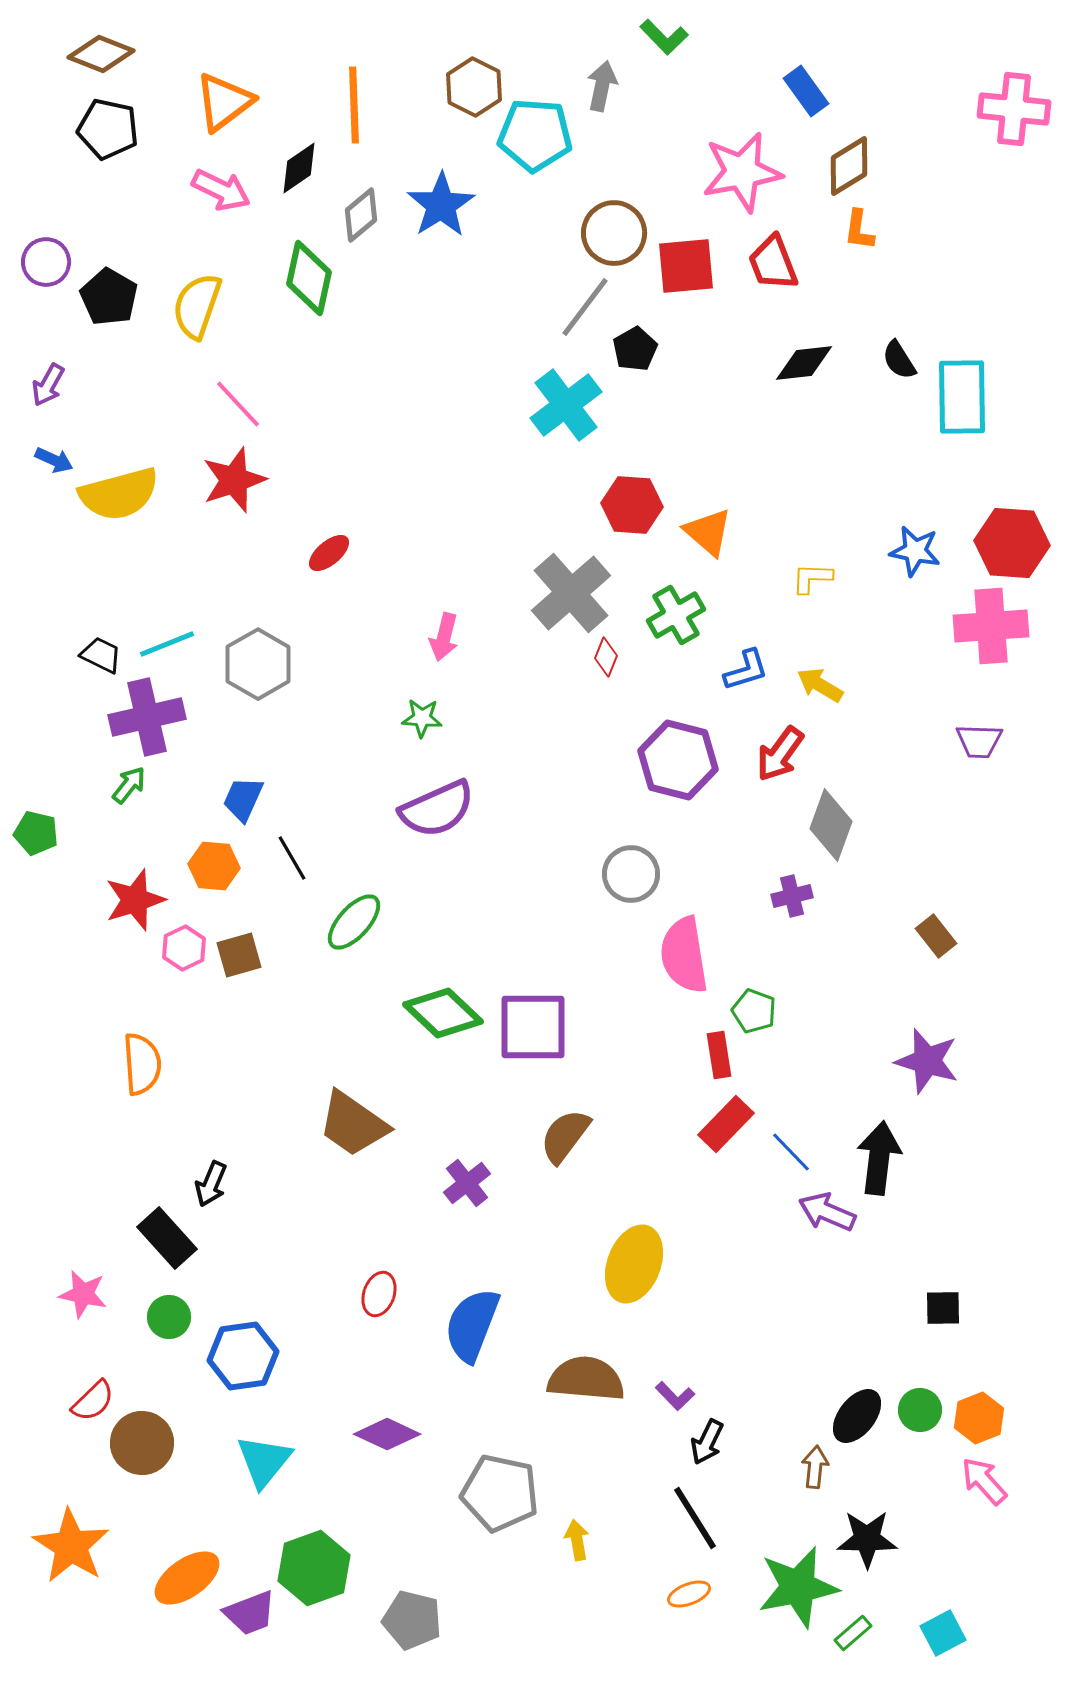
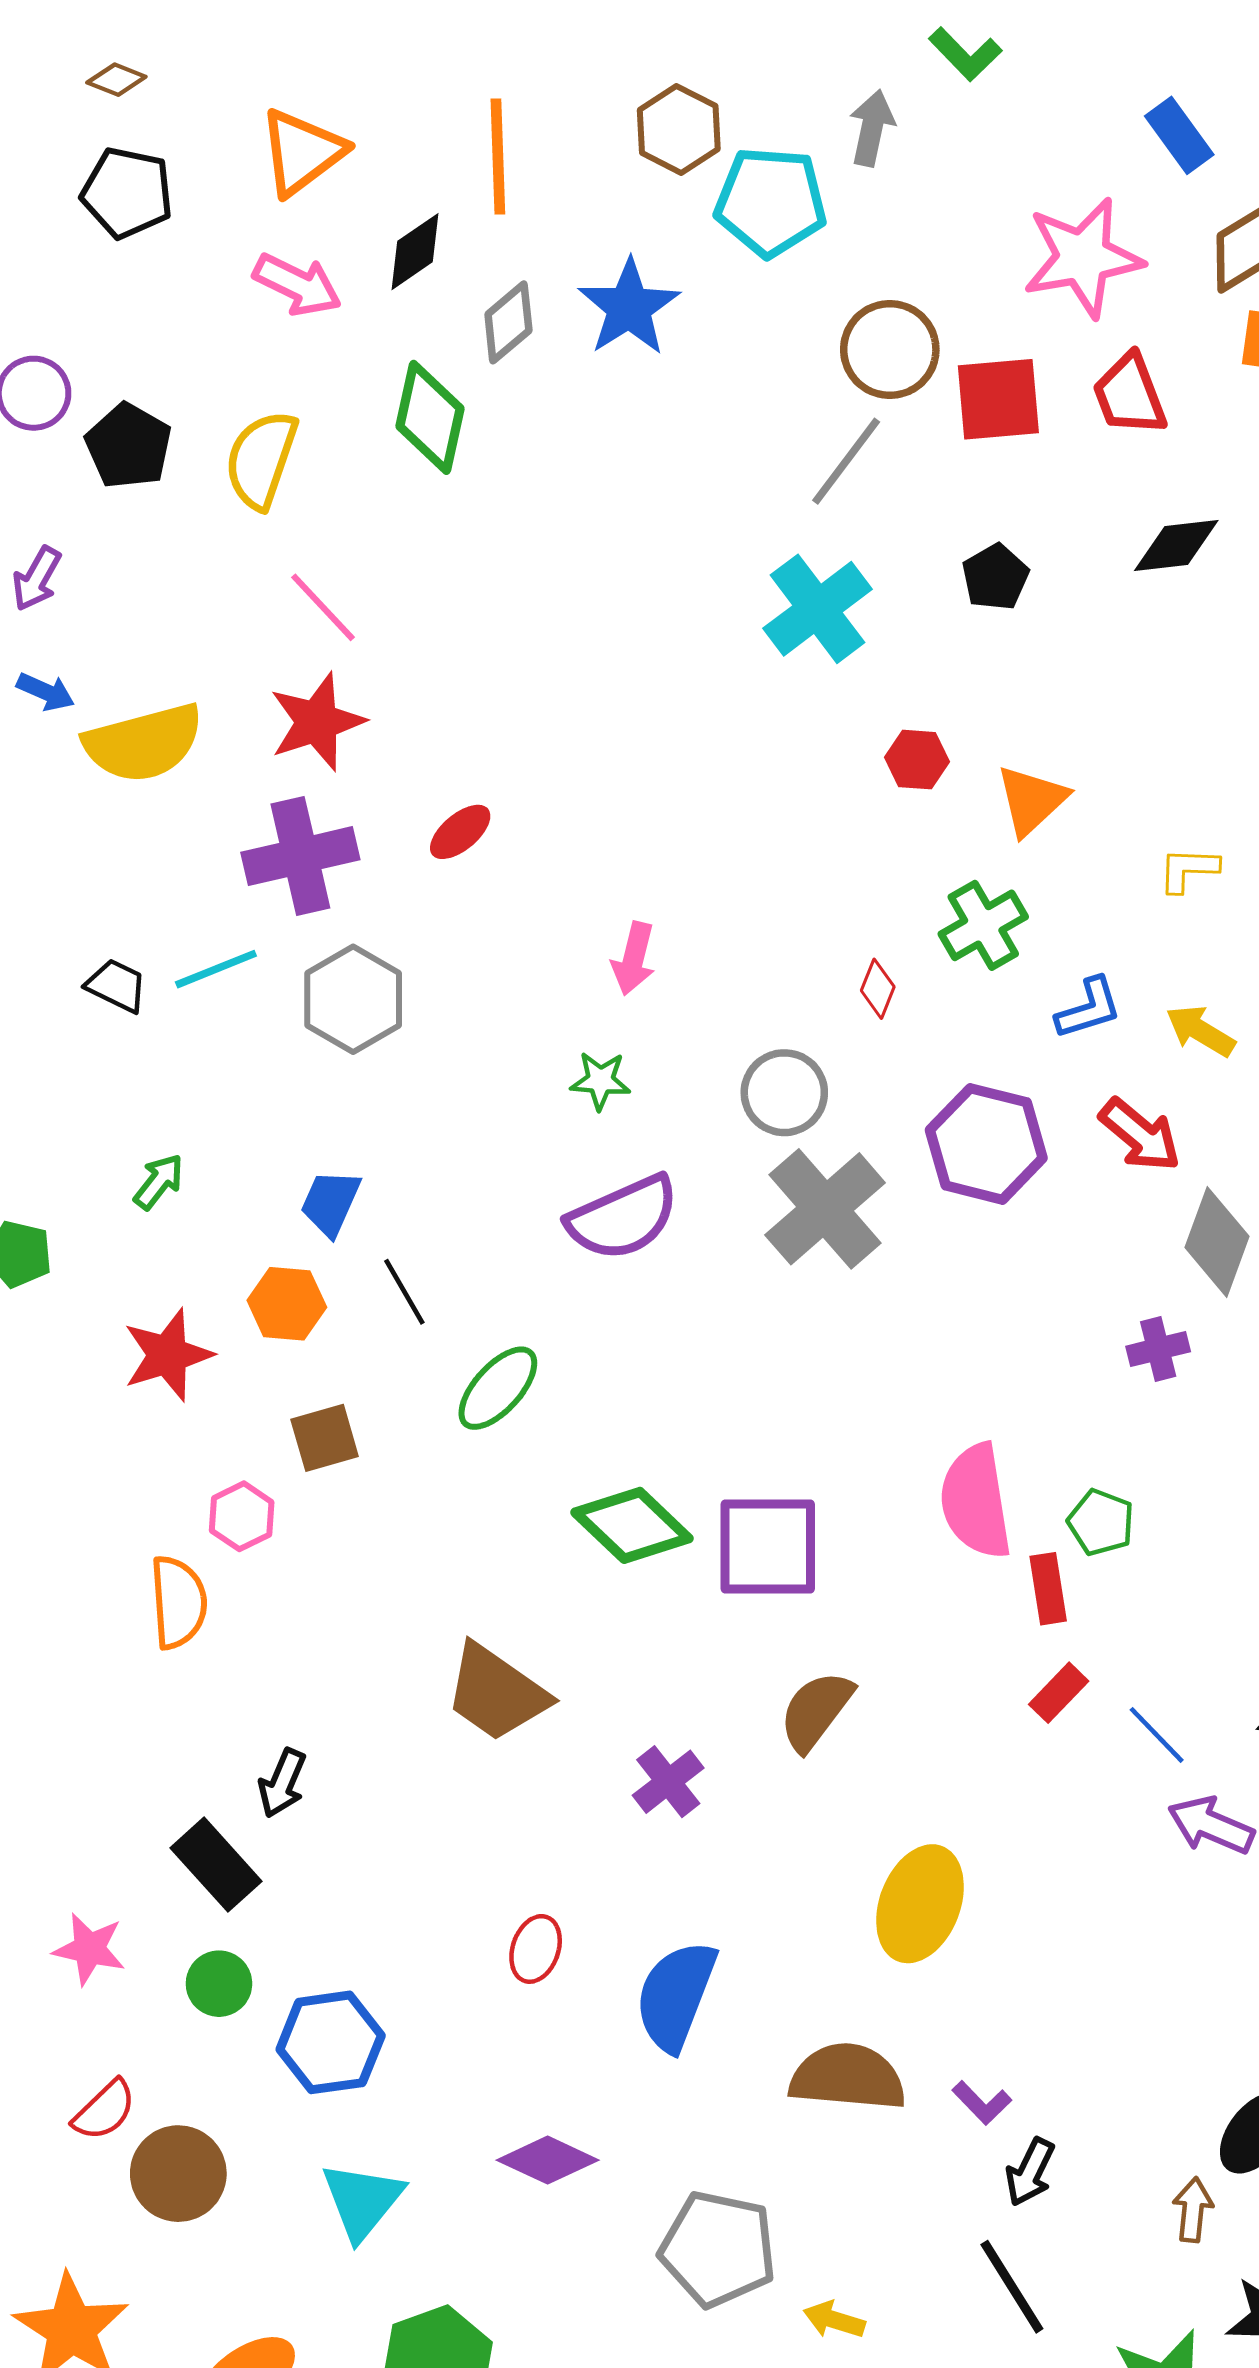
brown diamond: (101, 54) -> (116, 80), size x0.6
black pentagon: (635, 349) -> (995, 577), moved
red hexagon: (632, 505) -> (917, 760), size x0.7
orange triangle: (708, 532) -> (1032, 800), turned 36
gray cross: (571, 593) -> (825, 1209), moved
purple cross: (147, 717) -> (300, 856), moved
red arrow: (780, 754) -> (1140, 1135), turned -86
gray circle: (631, 874) -> (784, 1093), moved
pink hexagon: (184, 948) -> (242, 1516), moved
pink semicircle: (684, 955) -> (976, 1501), moved
red rectangle: (726, 1124) -> (1059, 1693), size x0.7
yellow arrow: (577, 1540) -> (834, 2320), turned -63

